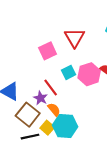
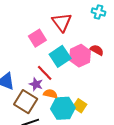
cyan square: (69, 72) -> (60, 56), size x1.5
orange semicircle: (54, 110) -> (50, 94), turned -32
yellow square: (47, 128) -> (80, 106), moved

